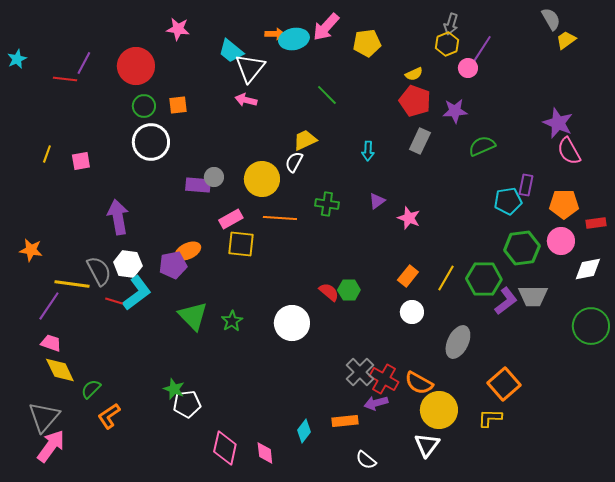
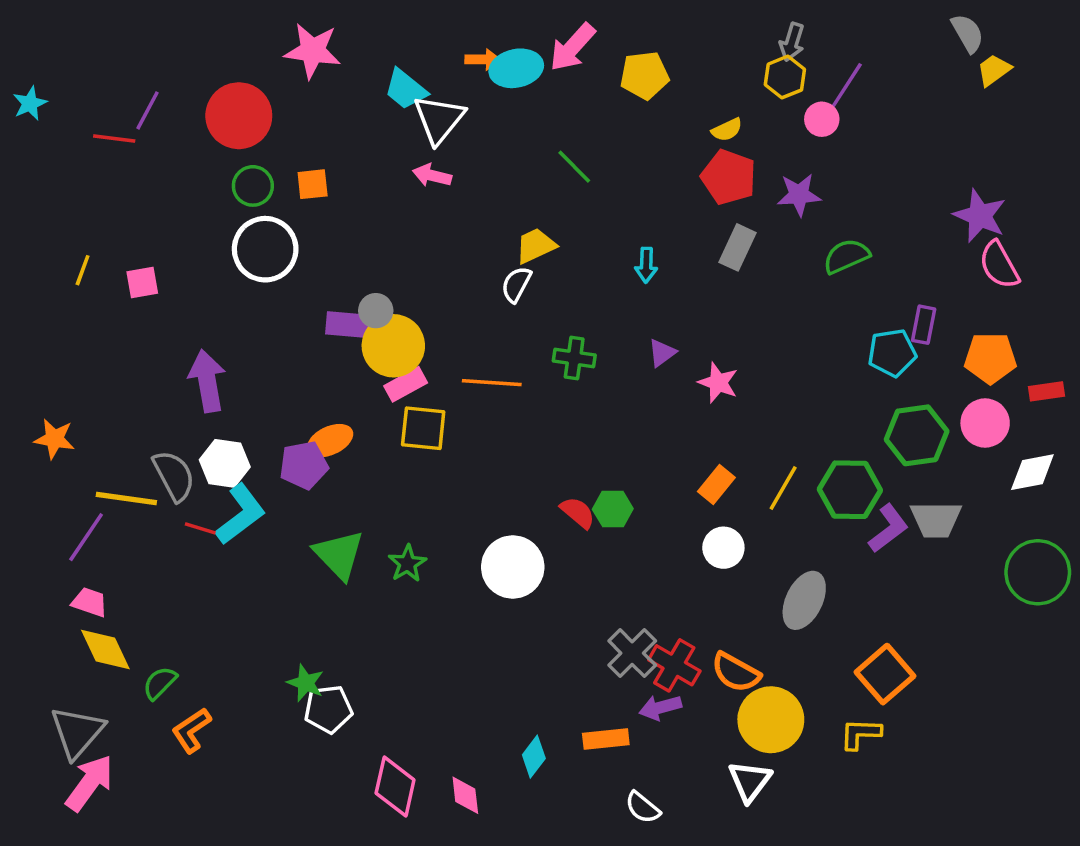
pink star: (178, 29) -> (313, 51), size x1.4
yellow circle: (262, 179) -> (393, 346), moved

